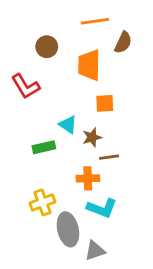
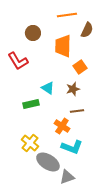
orange square: (105, 103) -> (80, 67), moved, turned -32
brown star: (92, 137) -> (73, 89), moved
orange cross: (88, 178) -> (62, 126), turned 35
yellow cross: (42, 202) -> (30, 143), turned -30
gray ellipse: (68, 229) -> (48, 162), turned -45

